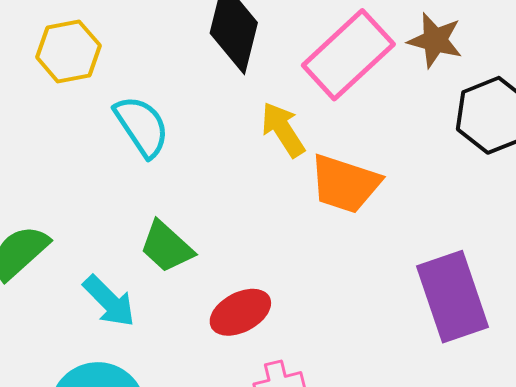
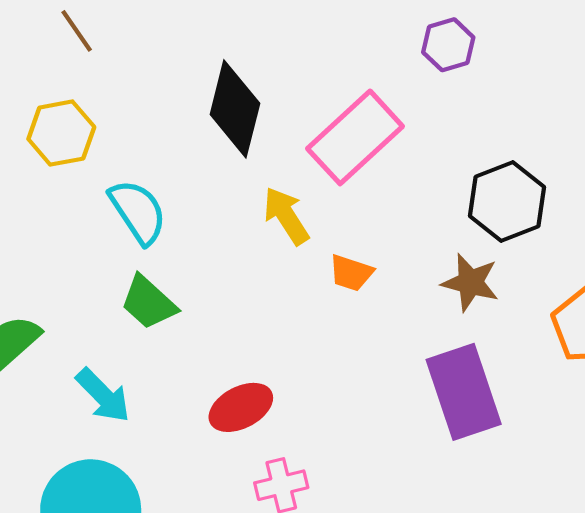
brown star: (435, 40) -> (470, 282), moved
orange trapezoid: (345, 184) -> (351, 273), size x0.6
green trapezoid: (167, 247) -> (149, 302), moved

